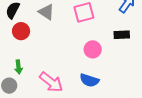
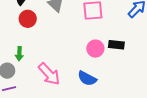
black rectangle: (122, 35) -> (116, 45), moved

